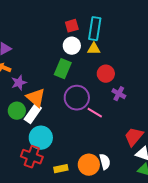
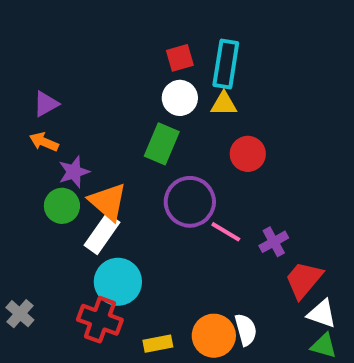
purple cross: (119, 94) -> (274, 242), moved, turned 32
green circle: (17, 111) -> (62, 206), moved

